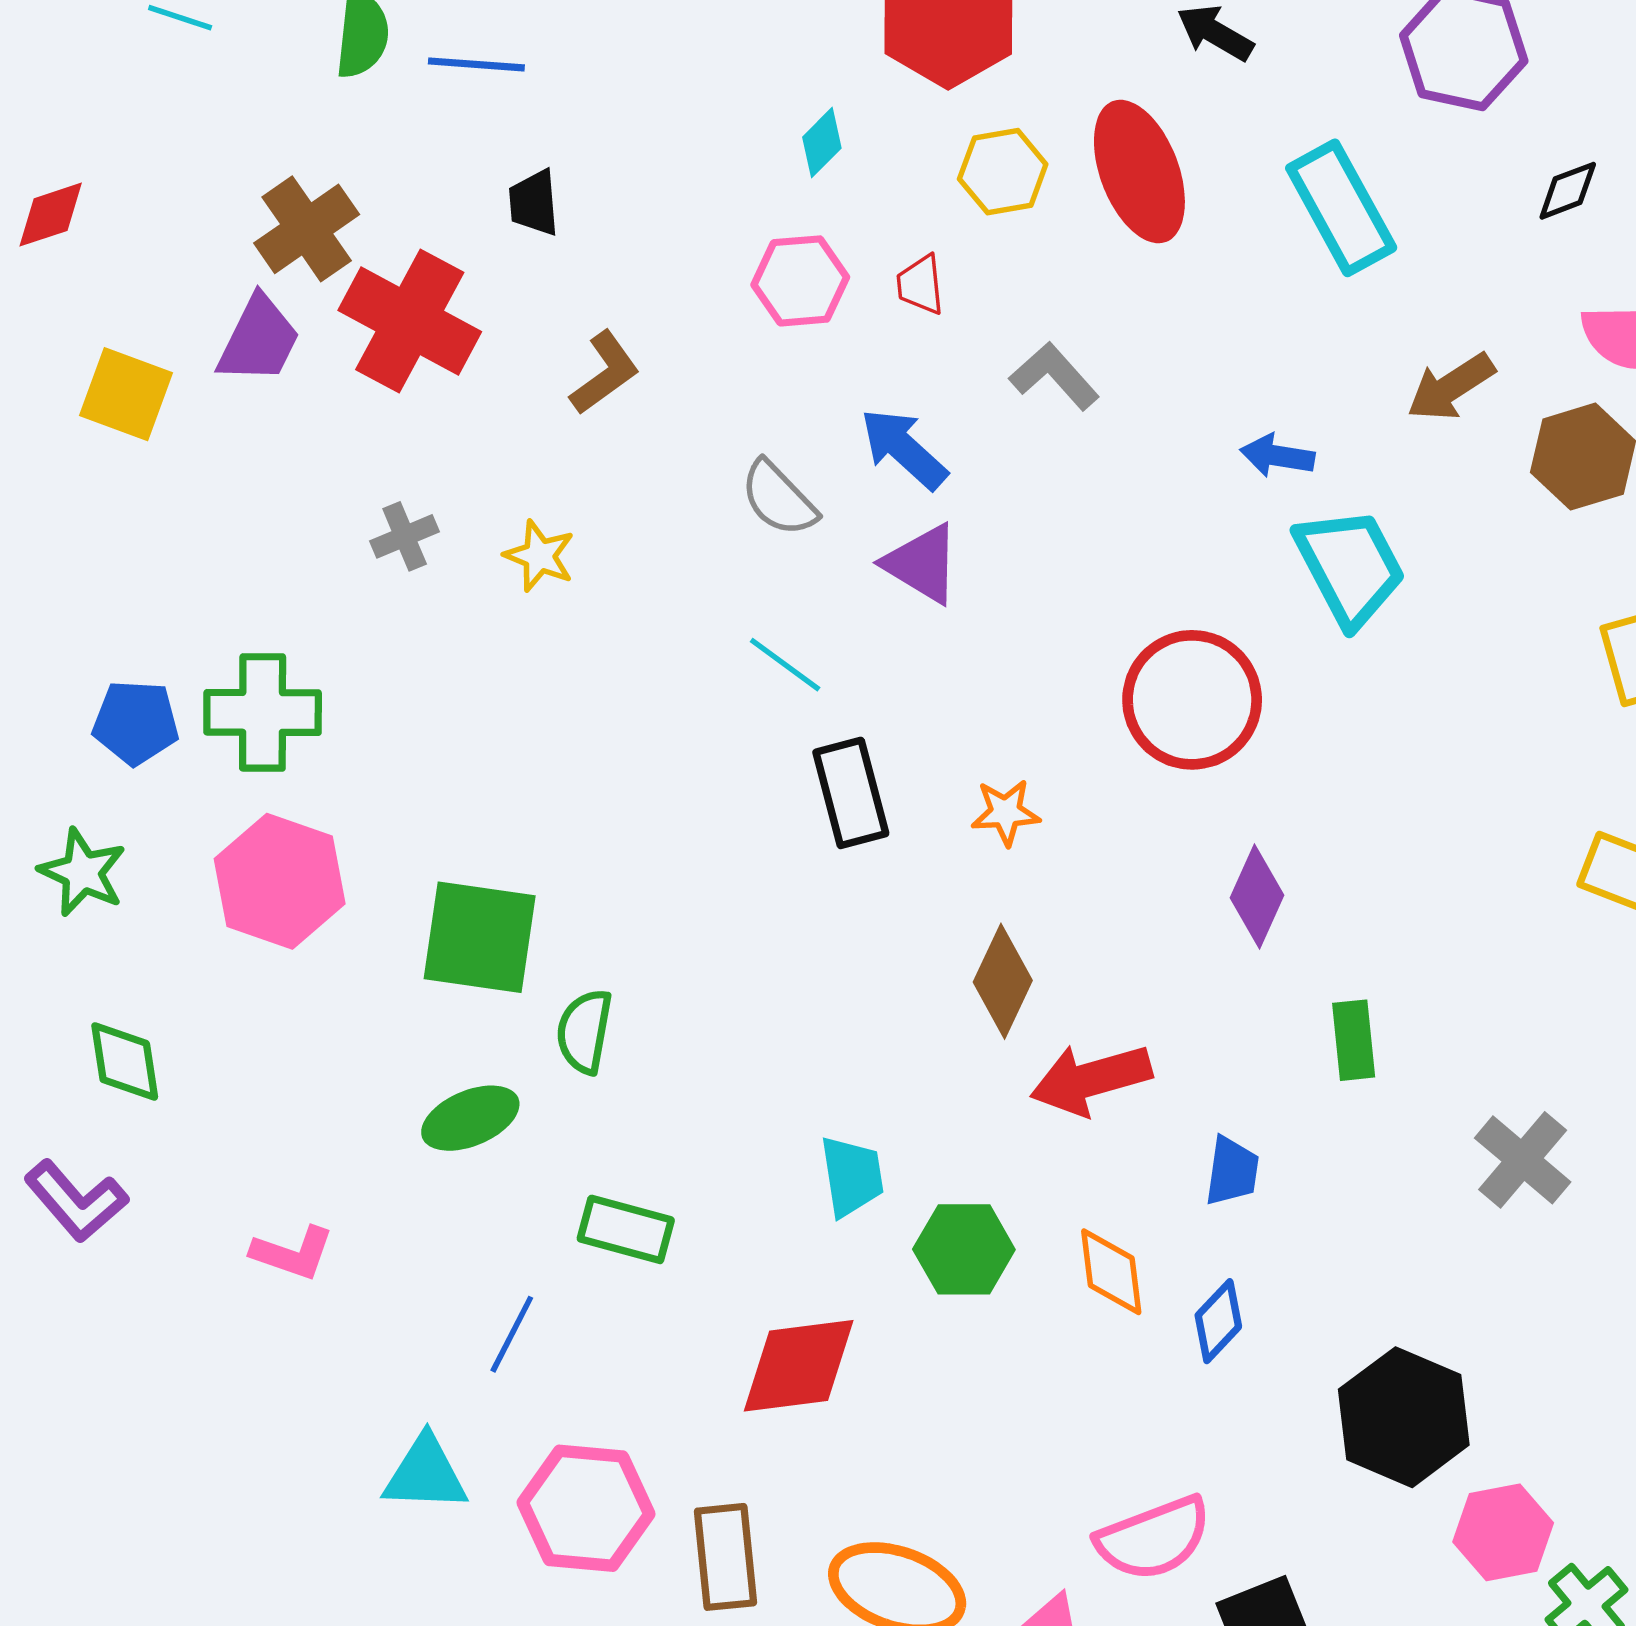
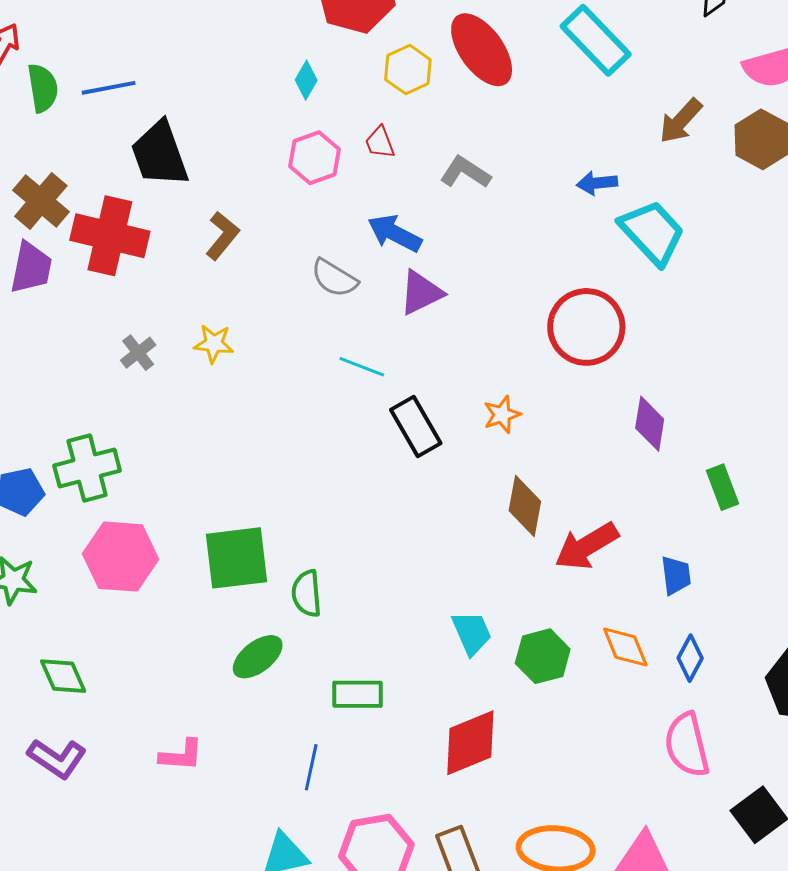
black trapezoid: (534, 203) -> (160, 154), size x1.8
purple triangle: (922, 564) -> (421, 293), turned -42
pink semicircle: (1154, 1538) -> (687, 745), moved, turned 112

